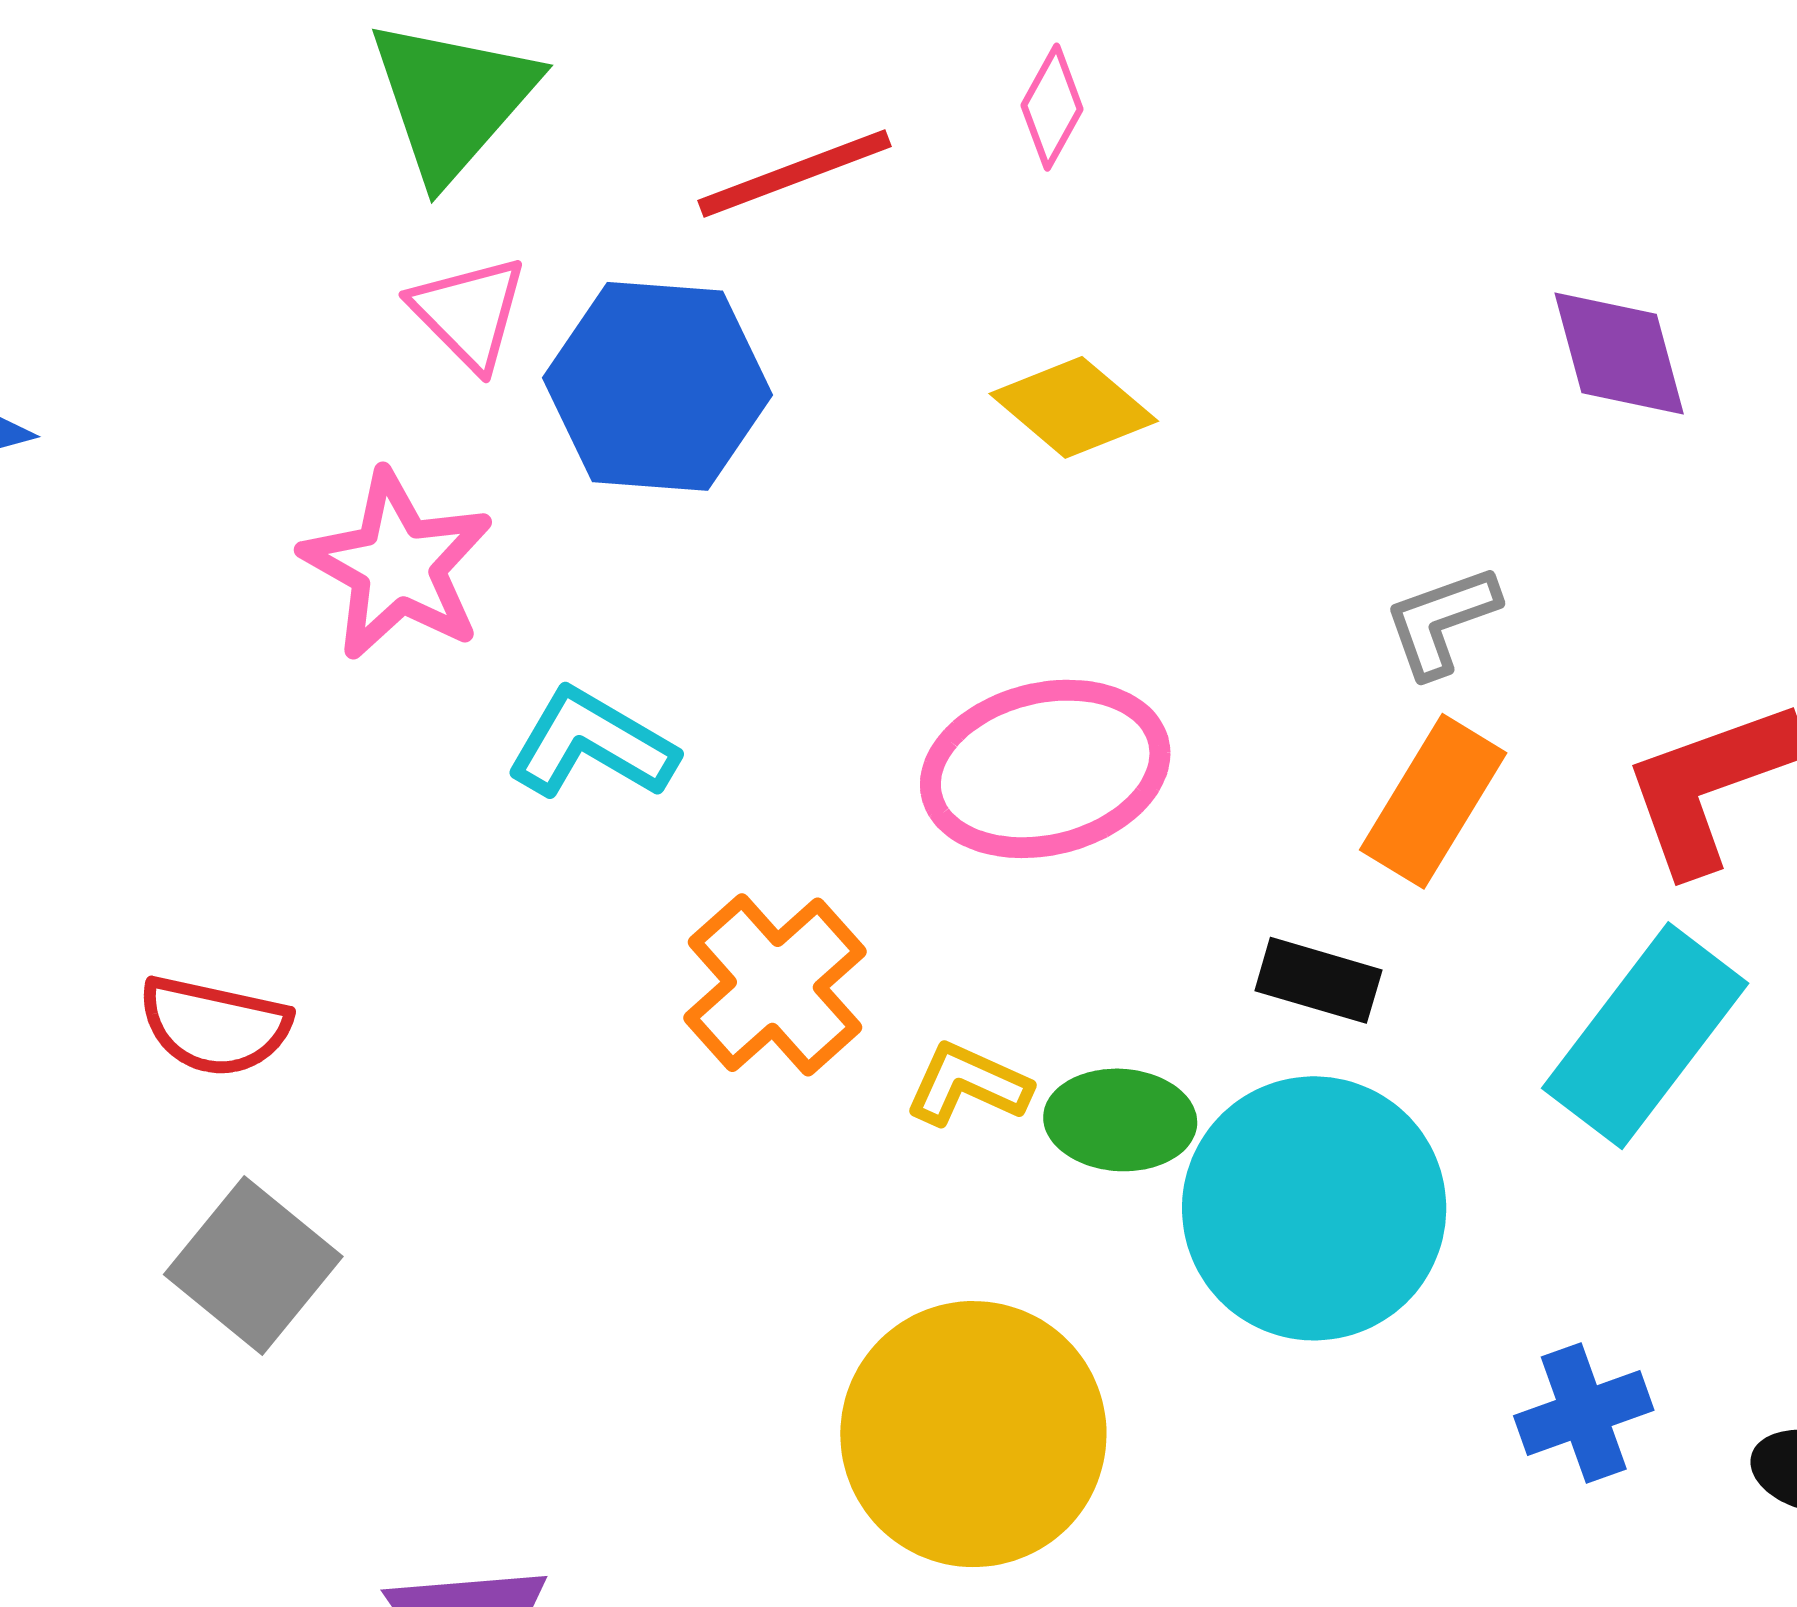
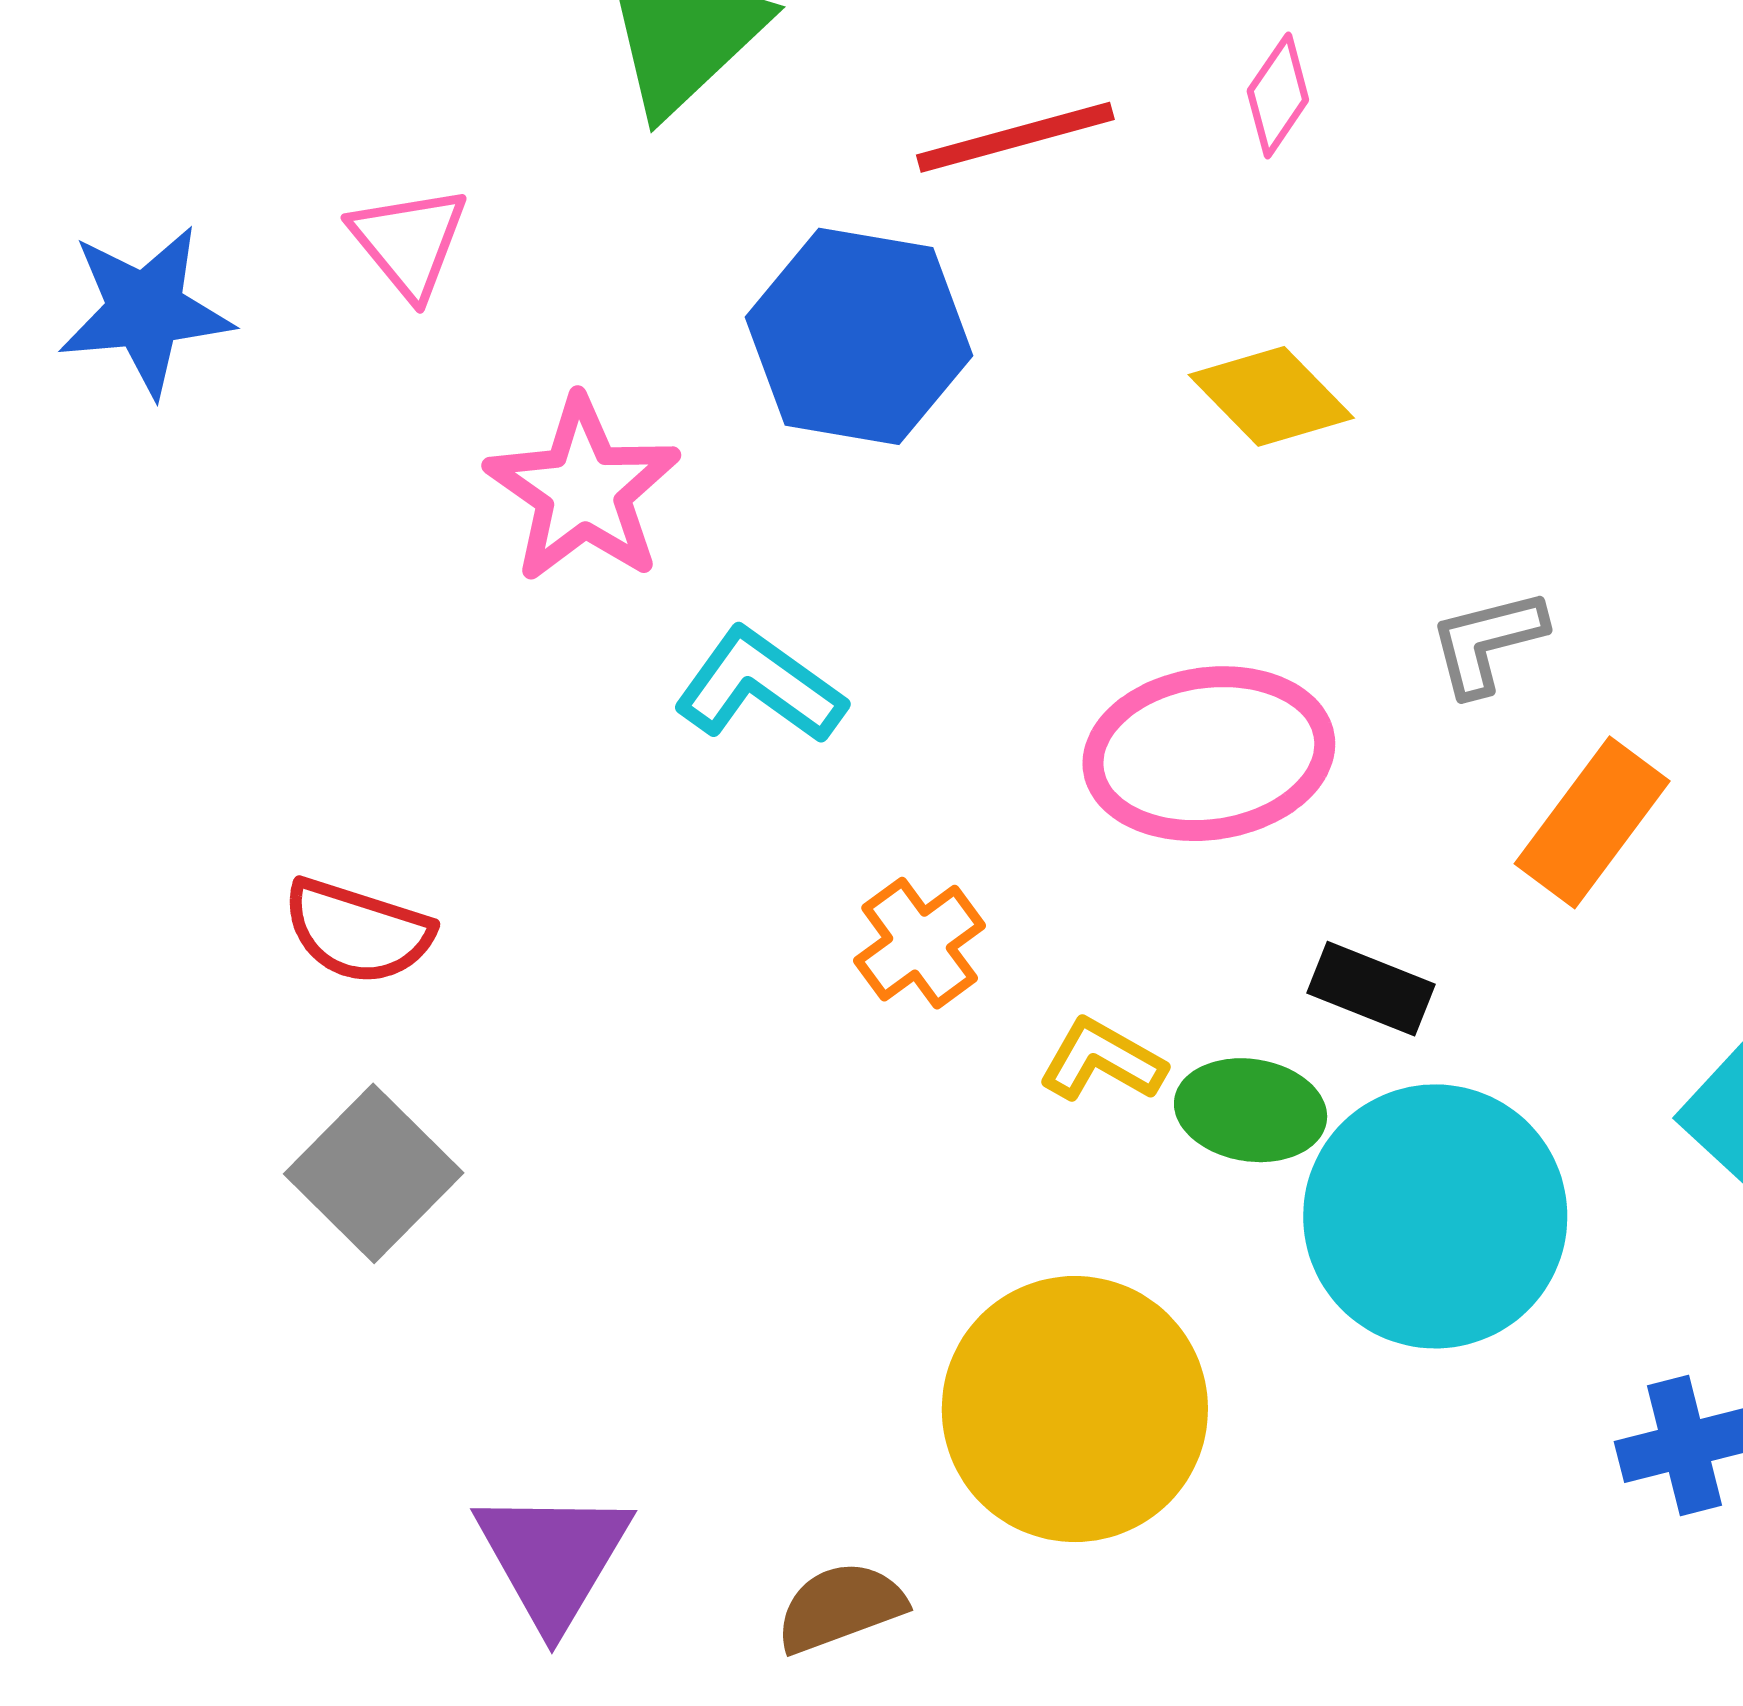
pink triangle: (469, 313) -> (409, 242), moved
gray L-shape: (1441, 621) -> (1487, 642), moved
black rectangle: (1318, 980) -> (1371, 989), moved
orange cross: (775, 985) -> (920, 943), size x0.7

